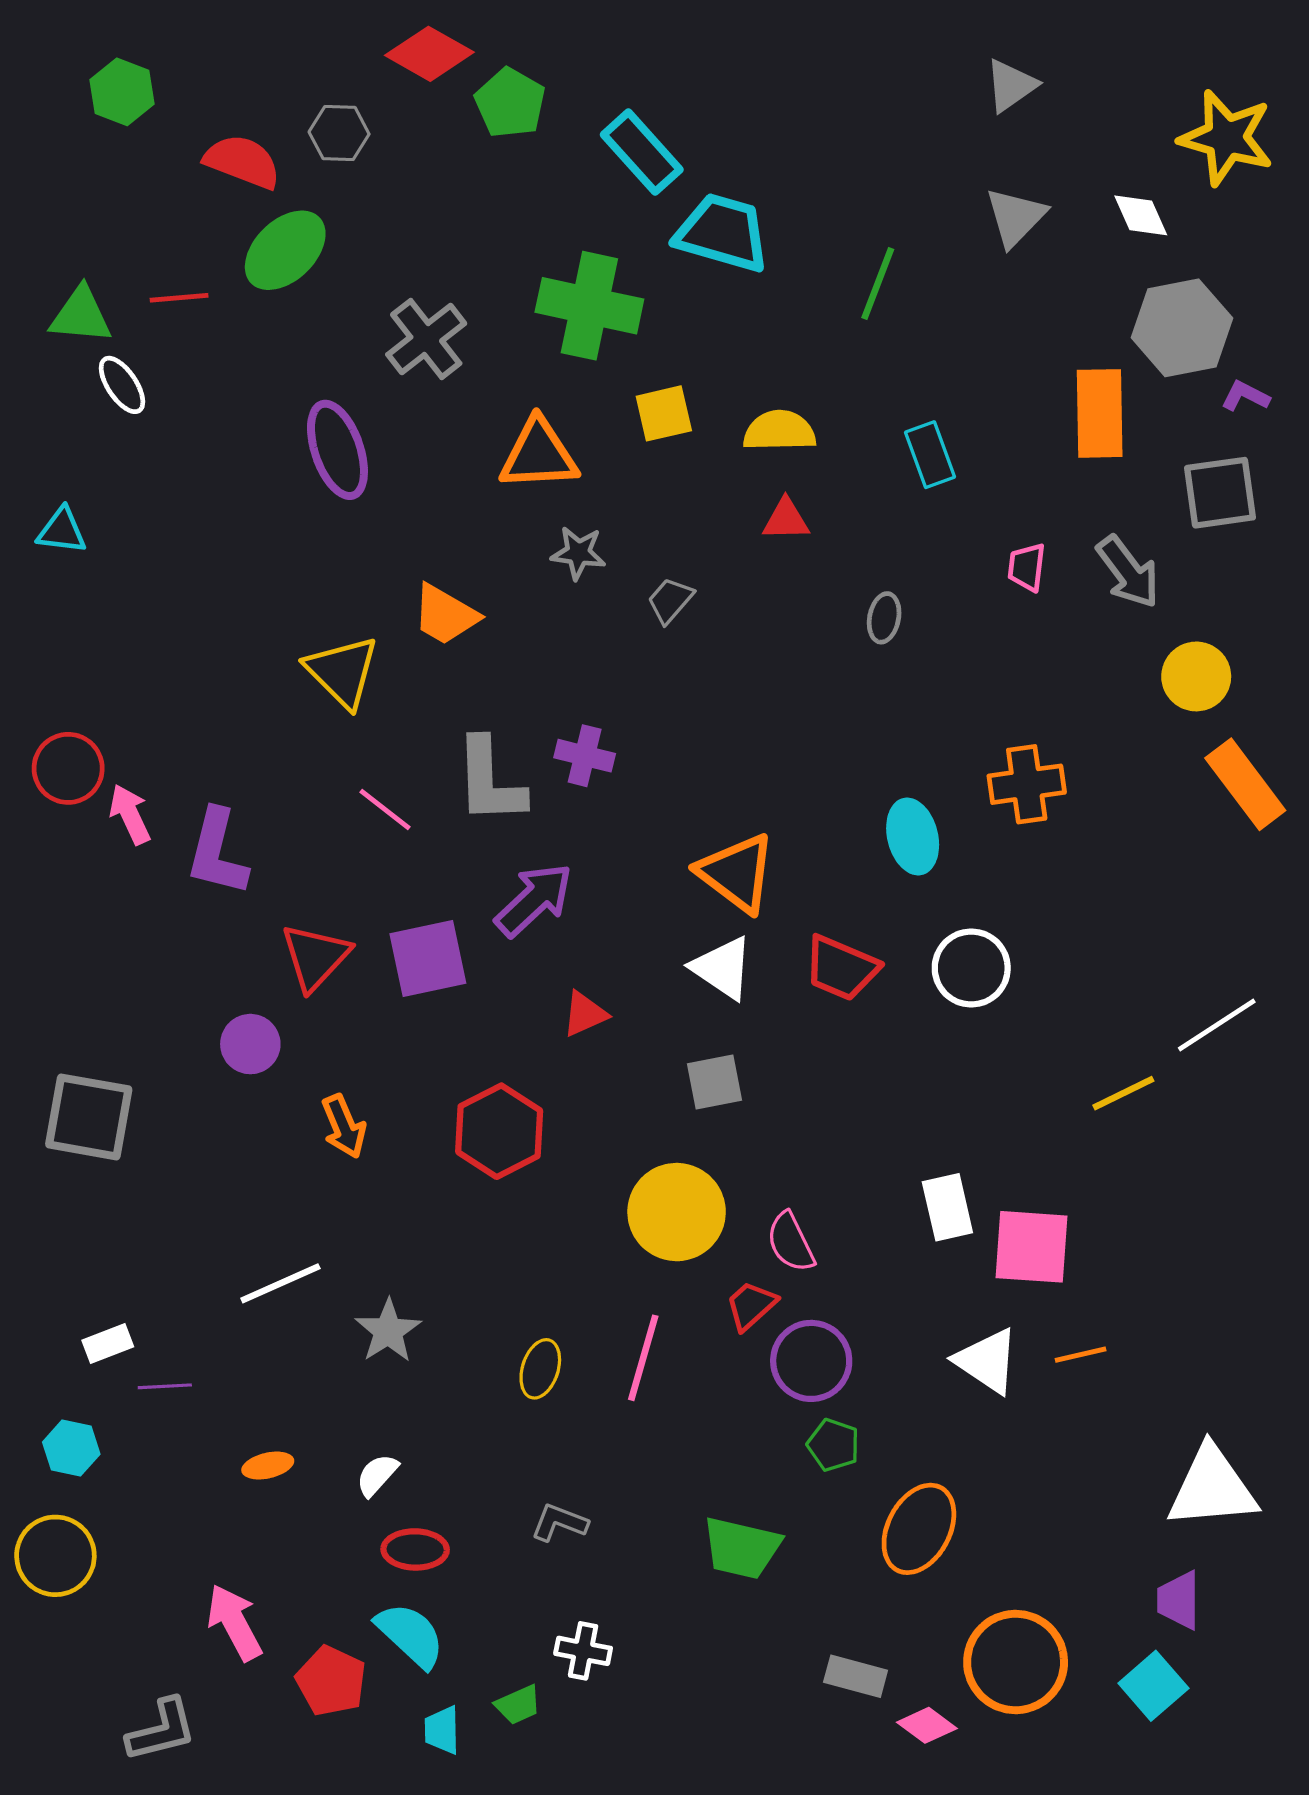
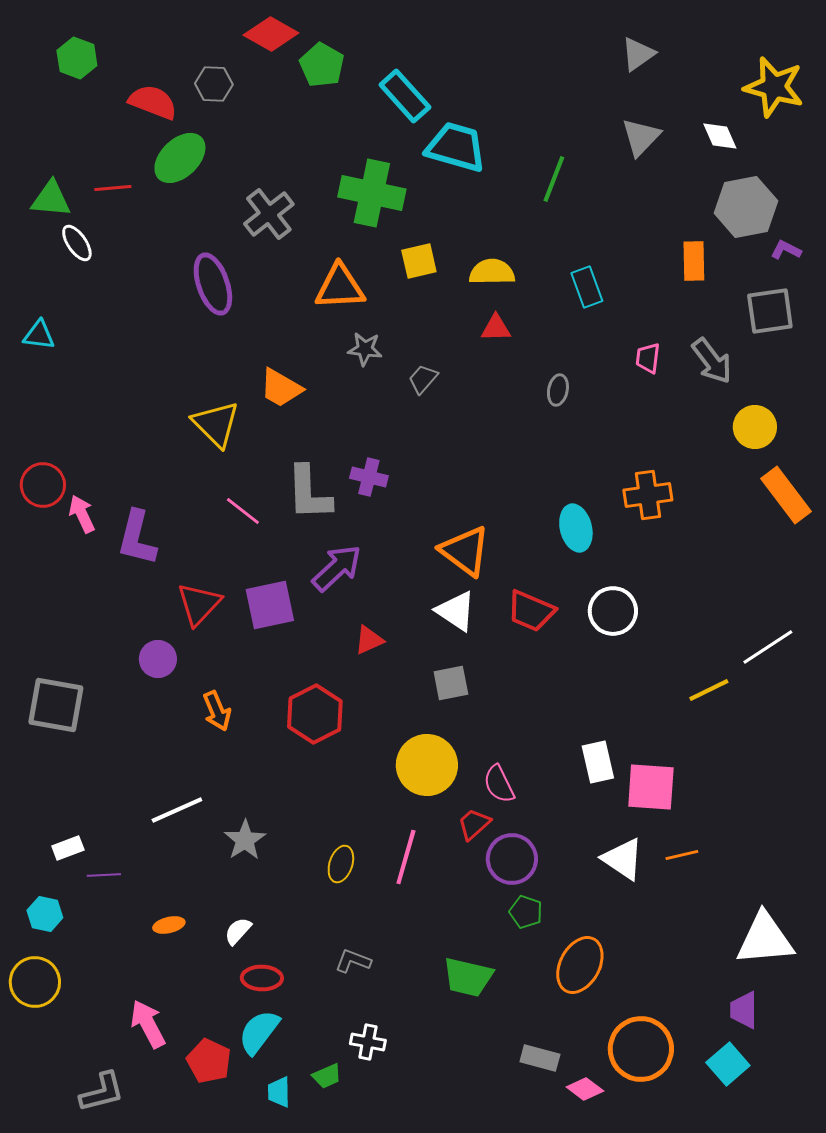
orange rectangle: (1100, 413) -> (694, 261), size x0.7
cyan semicircle: (410, 1635) -> (259, 1032), turned -96

